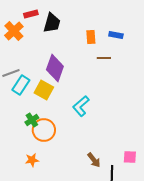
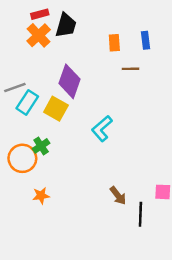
orange cross: (14, 31) -> (39, 35), moved
blue rectangle: (116, 35) -> (145, 40), turned 72
orange circle: (44, 130) -> (22, 158), moved

